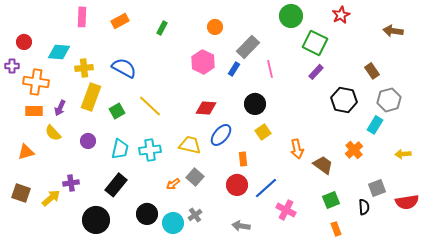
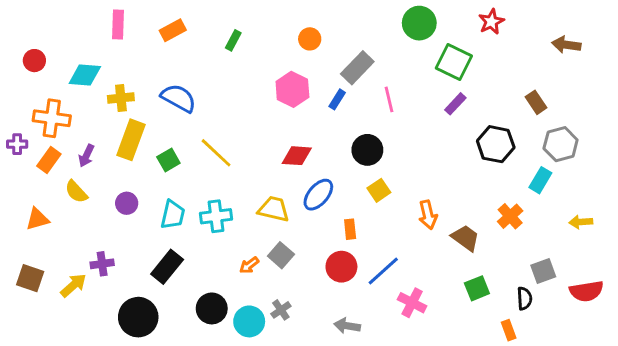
purple cross: (12, 66) -> (17, 144), moved
orange rectangle: (34, 111) -> (49, 160), turned -54
orange rectangle: (336, 229) -> (509, 330), moved

